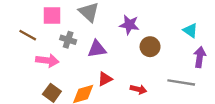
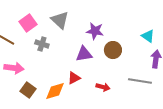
pink square: (52, 16) -> (28, 23), turned -36
purple triangle: (97, 49) -> (84, 54), moved
pink arrow: (47, 61) -> (14, 68), moved

